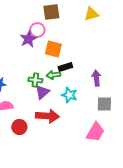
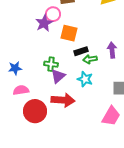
green arrow: (53, 75) -> (90, 59), moved
purple arrow: (96, 78) -> (112, 50), moved
red circle: (19, 127) -> (35, 111), size x1.5

